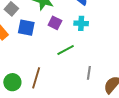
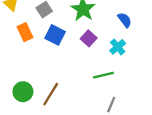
cyan cross: (81, 23) -> (118, 47), turned 32
green line: (66, 50) -> (103, 75), moved

